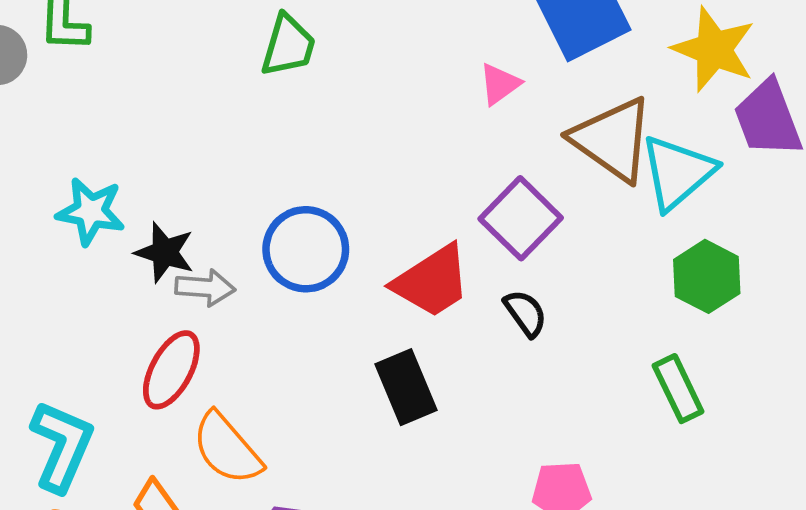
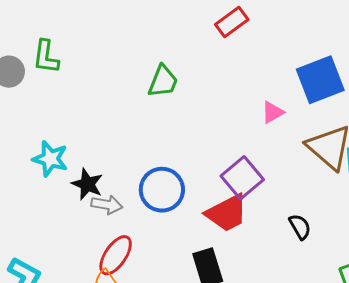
purple square: (521, 218) -> (242, 178), moved
black semicircle: (525, 313) -> (300, 227), moved
red ellipse: (171, 370) -> (116, 255), moved

